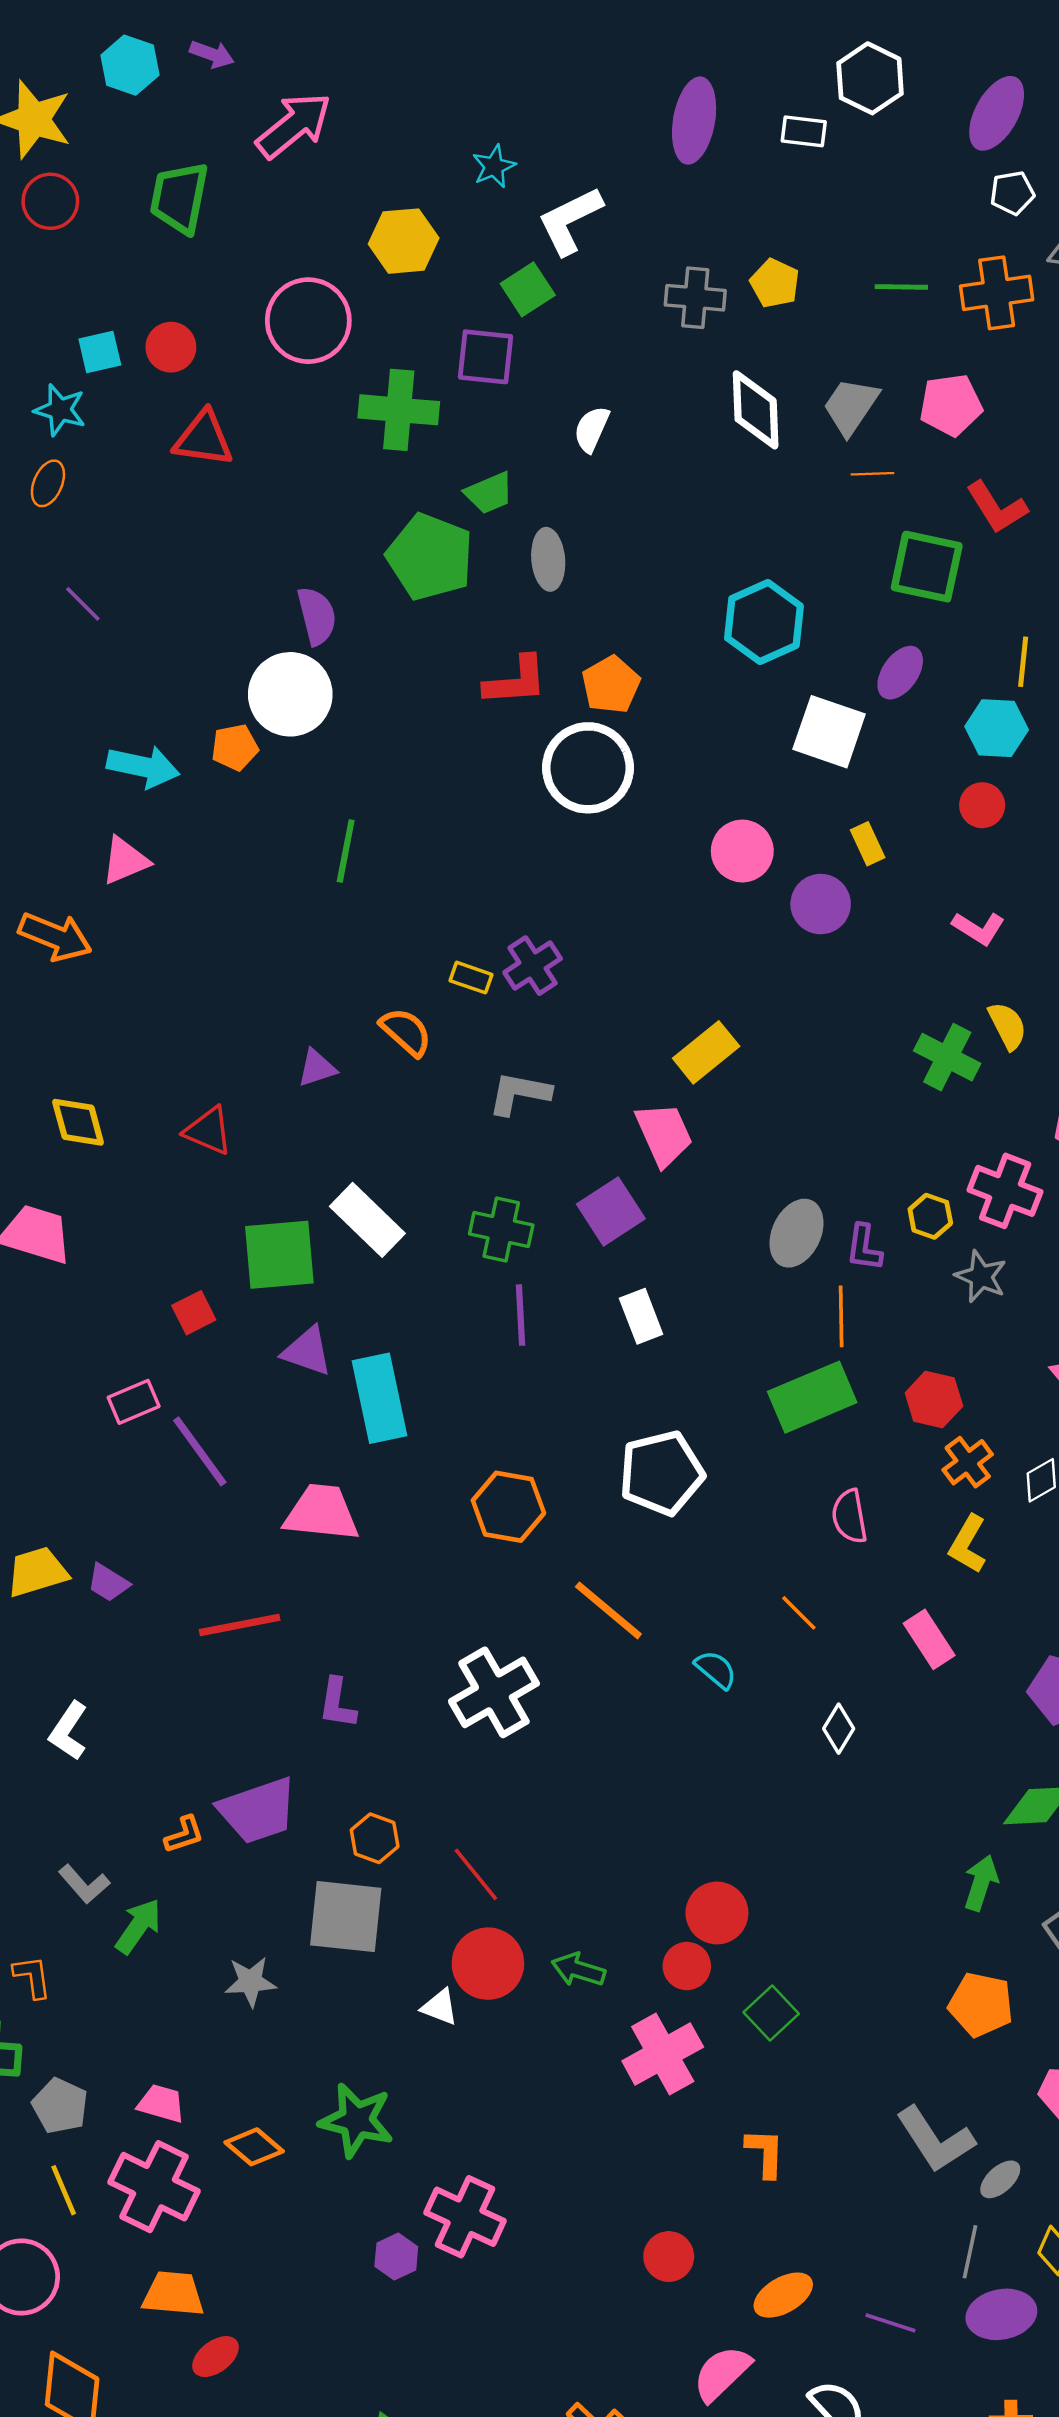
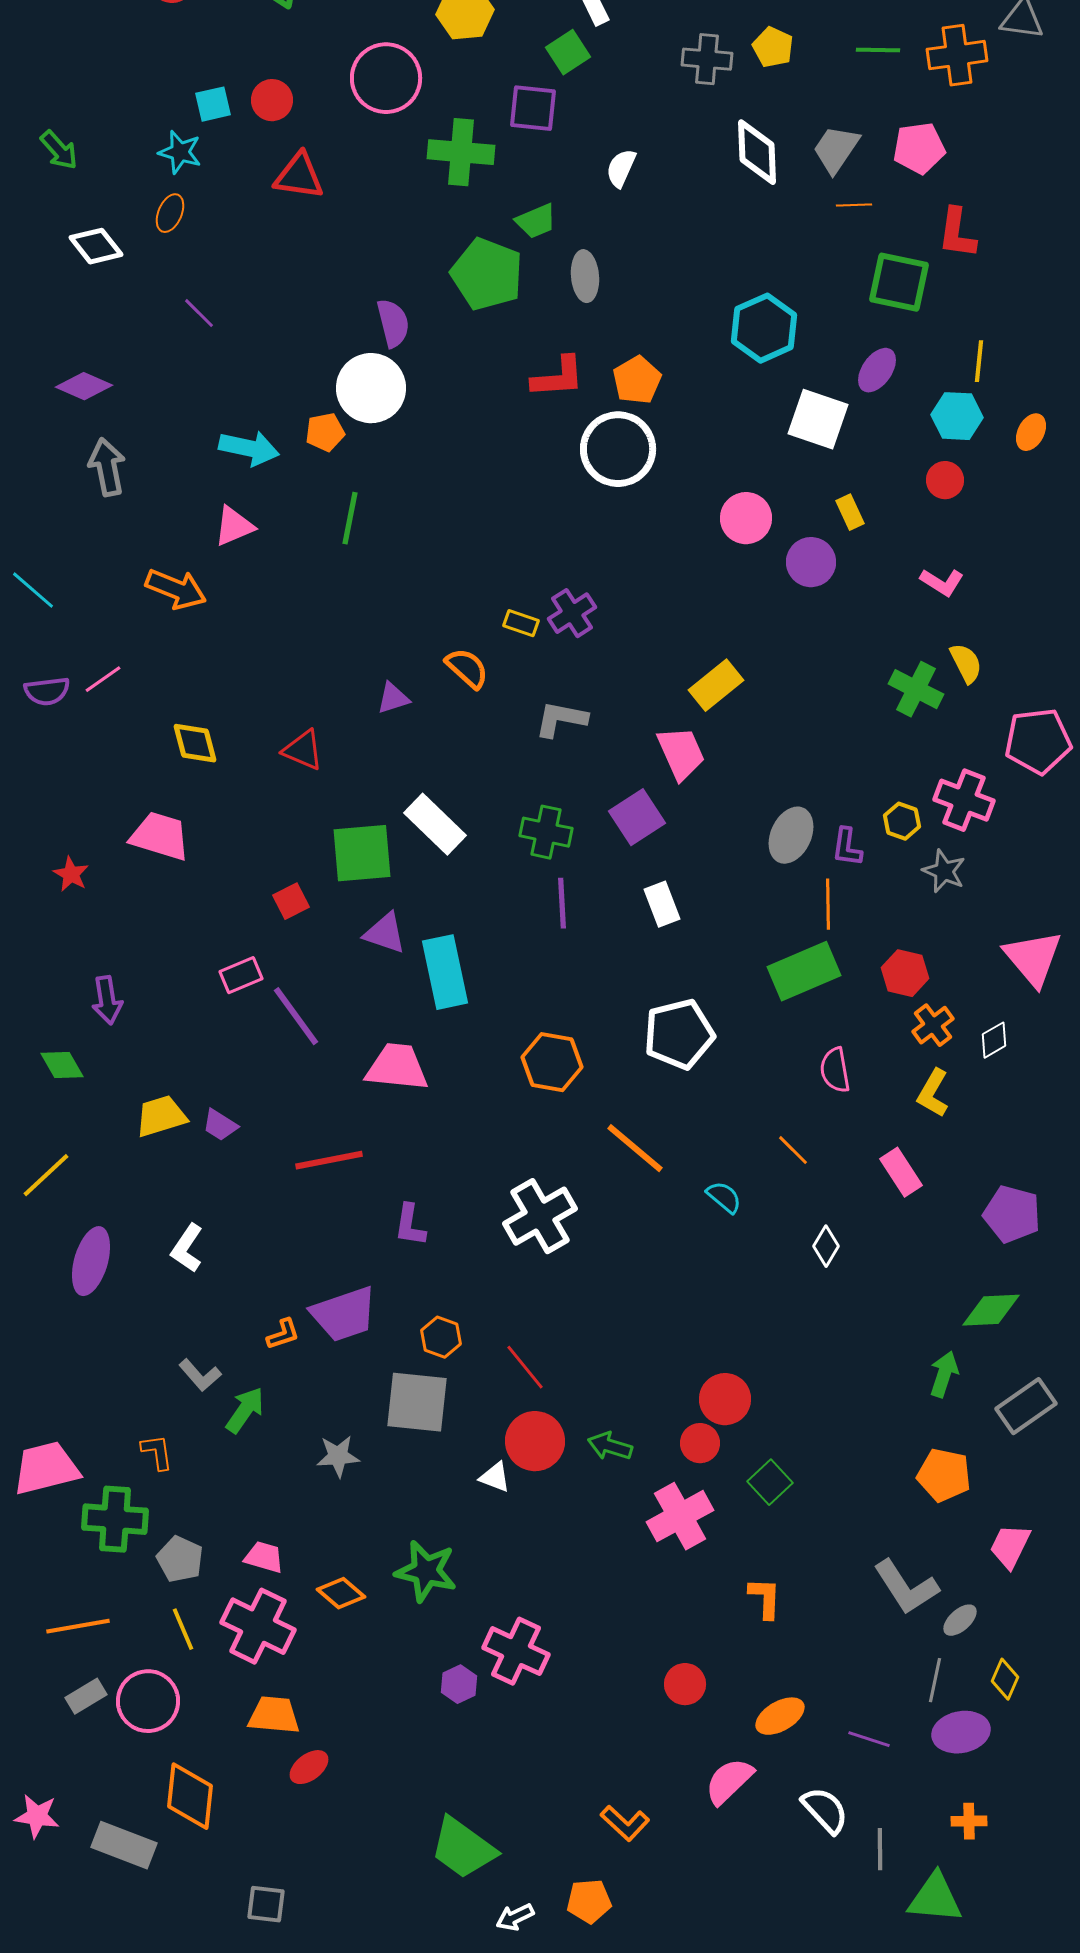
red L-shape: (997, 507) -> (957, 233), turned 40
green line: (346, 851) -> (350, 518), moved

